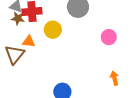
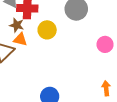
brown star: (18, 18) -> (17, 25), moved

